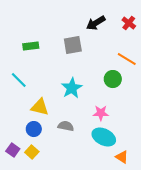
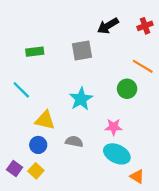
red cross: (129, 23) -> (145, 26), turned 32

